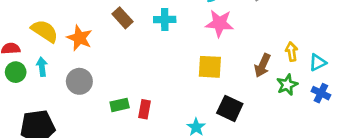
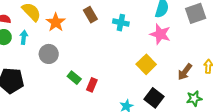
yellow square: (210, 67) -> (146, 64), turned 30
green star: (287, 85) -> (194, 98), moved
green rectangle: (120, 105) -> (74, 78), turned 40

